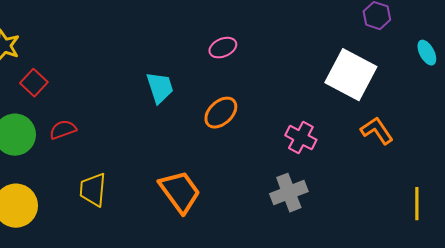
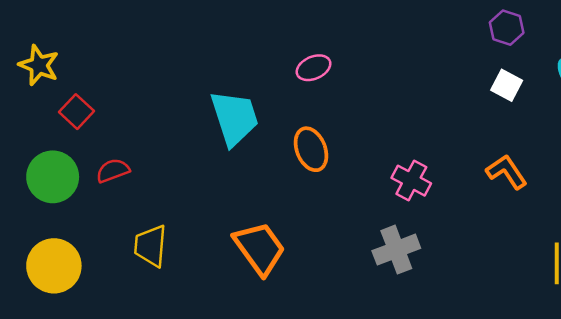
white square: (351, 75) -> (507, 85), moved, size x0.5
cyan trapezoid: (160, 88) -> (235, 118), size x1.4
orange ellipse: (221, 113) -> (311, 149), turned -68

